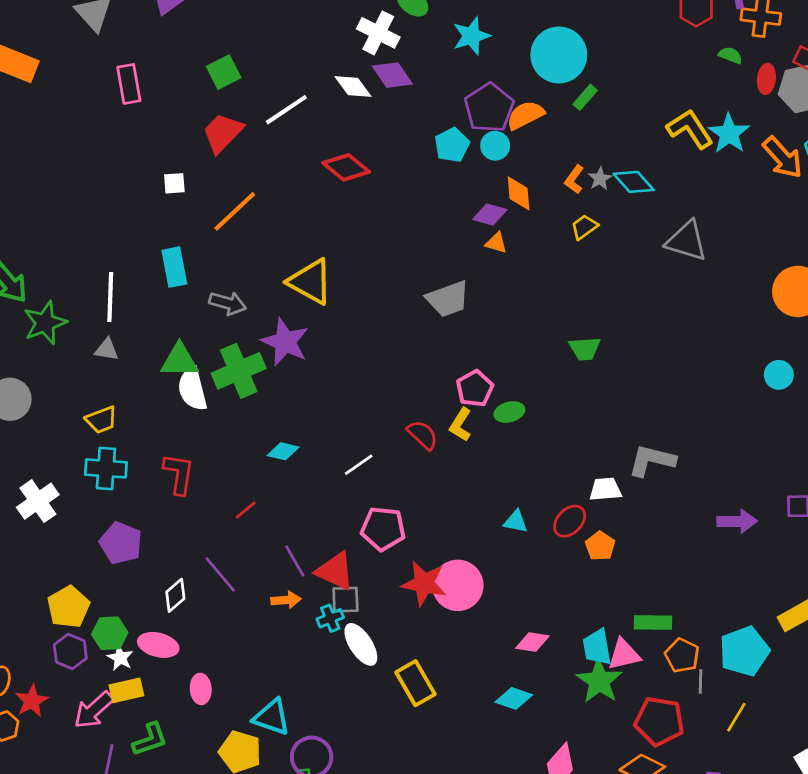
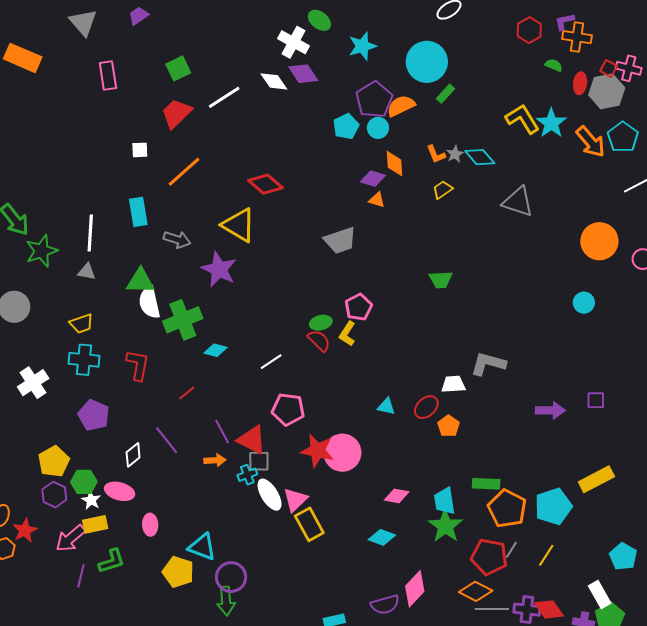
red diamond: (346, 167) -> (266, 184), moved
orange L-shape: (574, 180) -> (436, 154), turned -60
green cross: (239, 371) -> (183, 320), moved
green ellipse: (509, 412) -> (321, 323), moved
pink triangle: (624, 654) -> (295, 500), moved, turned -32
orange pentagon: (682, 655) -> (507, 509), size x1.5
gray line: (701, 681) -> (511, 550), moved, turned 30

